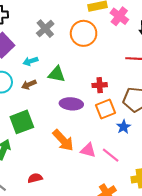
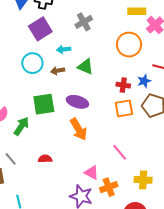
orange circle: (84, 33) -> (129, 45), moved
purple ellipse: (71, 104) -> (77, 102), moved
blue star: (124, 127) -> (144, 81), moved
pink triangle: (88, 150) -> (92, 173), moved

